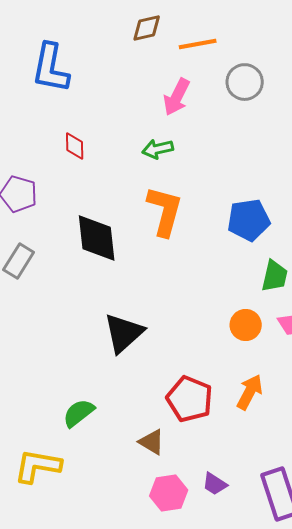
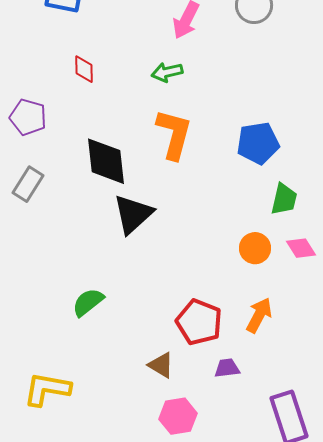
black triangle: (124, 333) -> (133, 214), moved
green semicircle: (79, 413) -> (88, 302), moved
purple trapezoid: (215, 484) -> (227, 368), moved, turned 140

